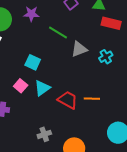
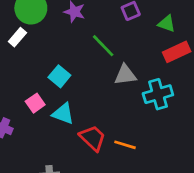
red rectangle: (111, 23) -> (177, 52), turned -54
cyan cross: (106, 57) -> (158, 94), size x1.5
cyan triangle: (42, 88) -> (63, 114), turned 42

